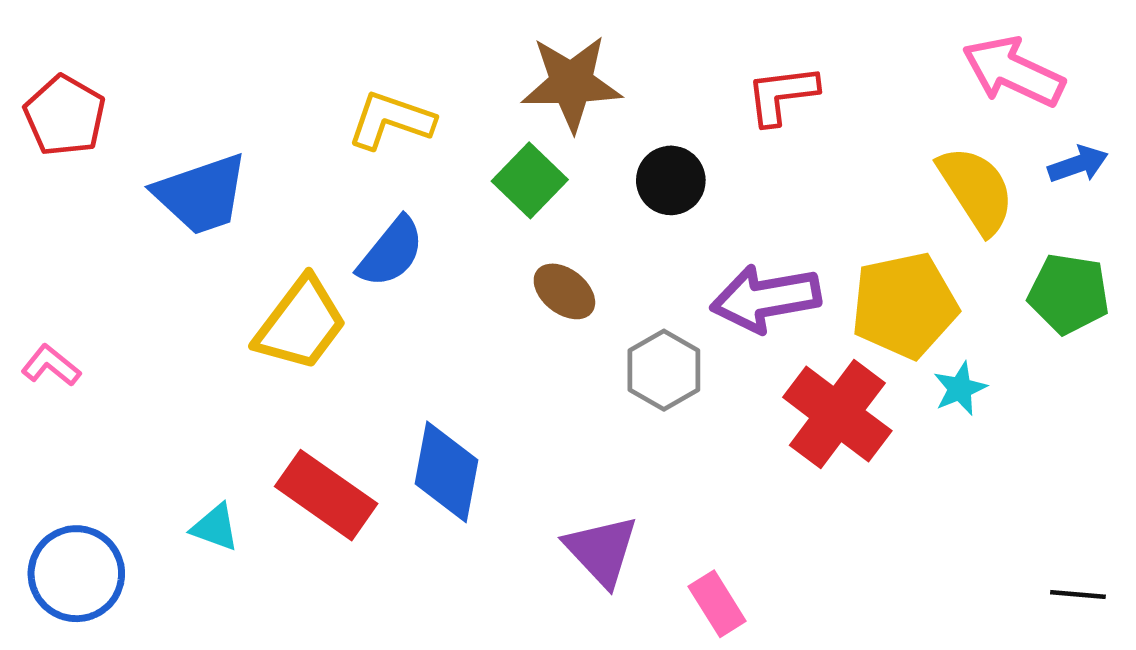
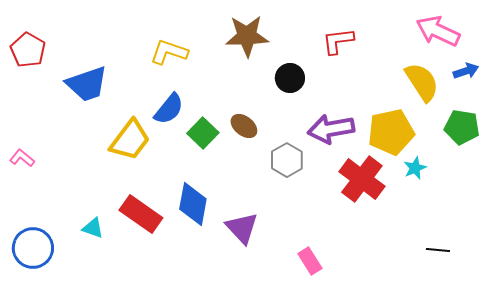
green square: (530, 180) -> (203, 133), moved
purple triangle: (601, 551) -> (242, 228), moved
black line: (1078, 594) -> (438, 250), moved

